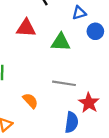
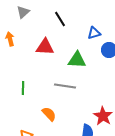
gray line: (64, 83) -> (65, 86), moved

